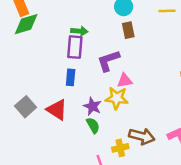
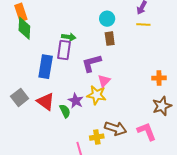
green diamond: (26, 24) -> (24, 28), turned -75
blue rectangle: (71, 77) -> (46, 67), moved, size x1.6
pink triangle: (125, 81) -> (104, 81), turned -40
green semicircle: (93, 125) -> (65, 111), moved

